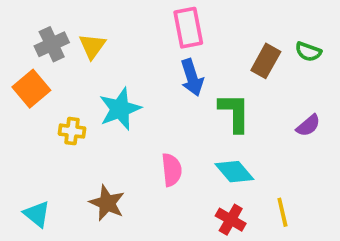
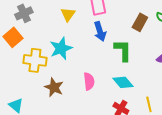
yellow triangle: (92, 46) -> (68, 14), moved
yellow cross: (72, 131) -> (35, 60), size x1.6
brown star: (107, 203) -> (54, 87), moved

